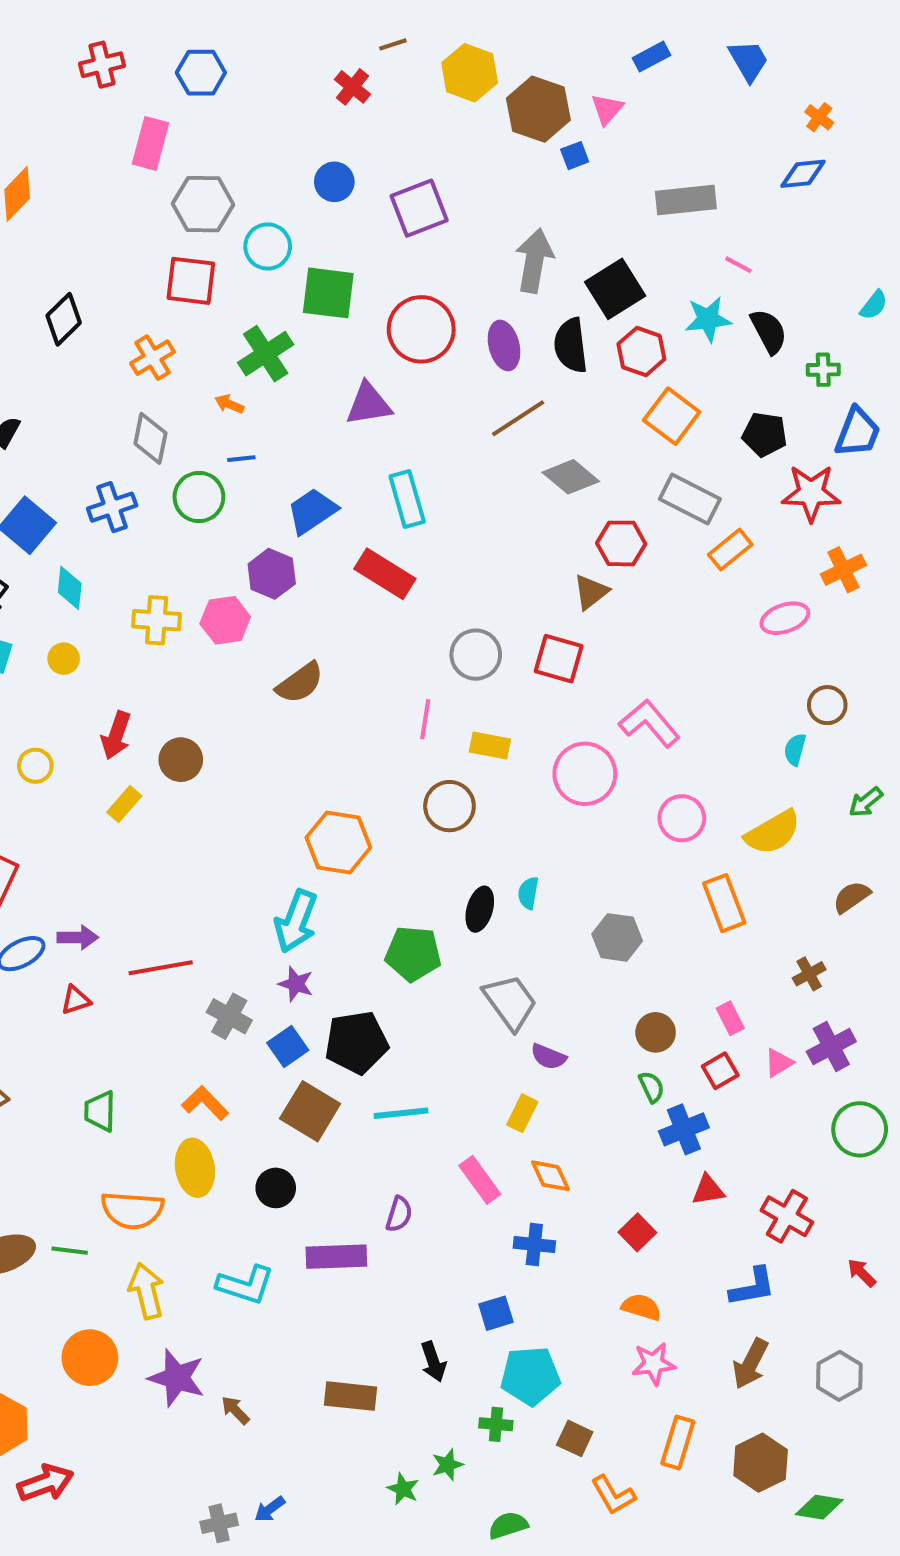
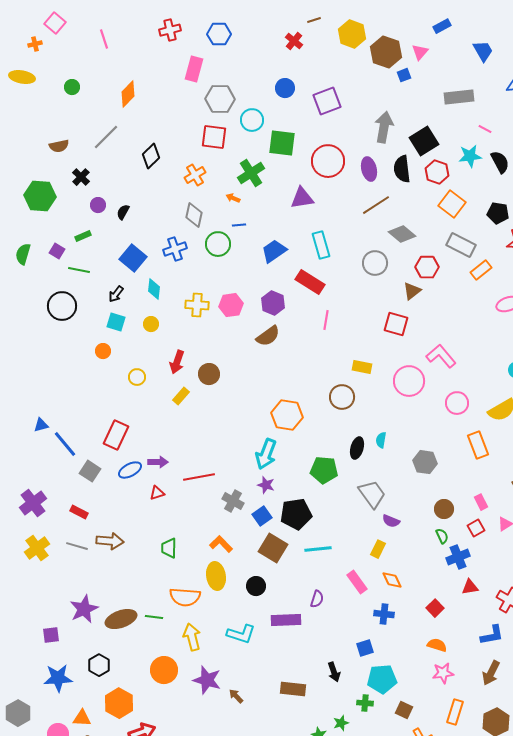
blue trapezoid: (748, 61) -> (483, 51), moved
purple hexagon: (272, 574) -> (273, 303), moved
gray circle: (476, 655) -> (375, 263), moved
pink line: (425, 719) -> (326, 320), moved

